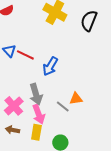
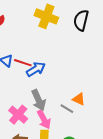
blue arrow: (50, 66) -> (36, 69), moved, turned -144
orange triangle: (76, 99) -> (79, 99), turned 40

